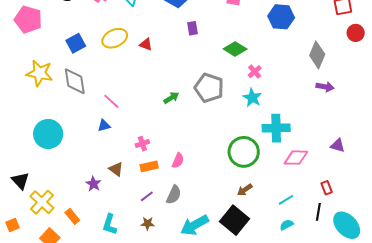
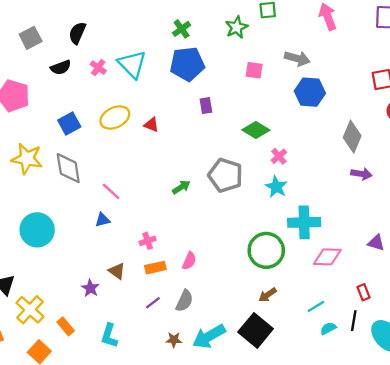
brown star: (148, 223) -> (174, 340), moved
cyan semicircle: (287, 225) -> (328, 328), moved

